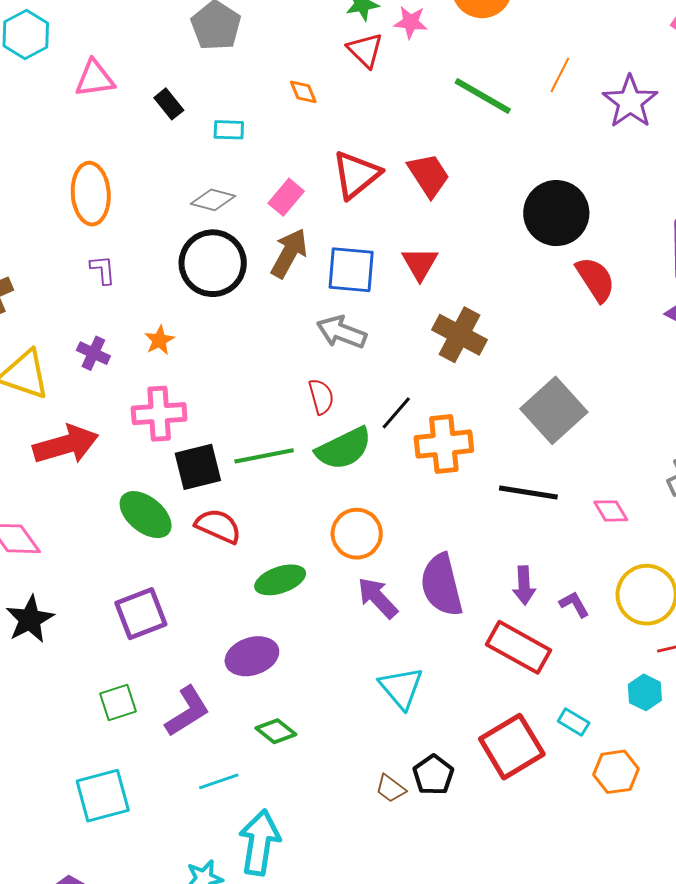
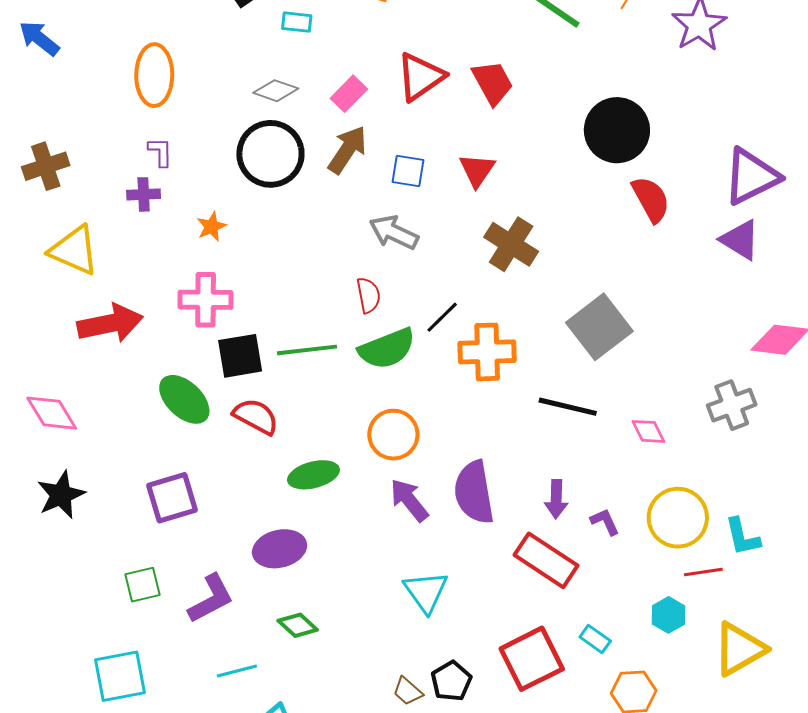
blue square: (351, 270) -> (408, 171), size x0.7
purple cross: (93, 353) -> (144, 194), moved, turned -32

